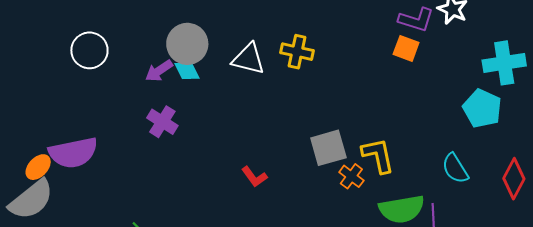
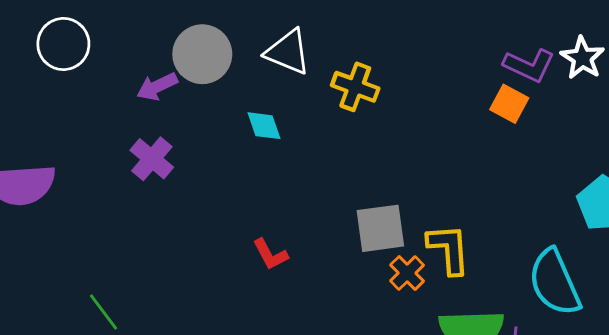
white triangle: (248, 59) -> (288, 52), moved
cyan diamond: (187, 71) -> (264, 126), moved
cyan semicircle: (455, 168) -> (555, 282), size x1.5

